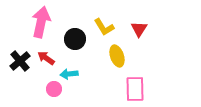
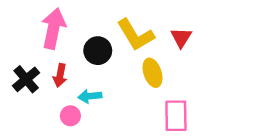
yellow L-shape: (104, 27) -> (136, 35), size x1.4
red arrow: (46, 58) -> (60, 75), turned -114

